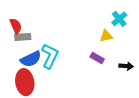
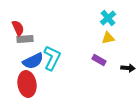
cyan cross: (119, 19) -> (108, 18), moved

